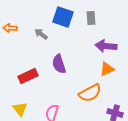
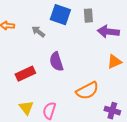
purple arrow: (106, 46) -> (108, 32), moved
orange triangle: (107, 69) -> (114, 62), moved
yellow triangle: (20, 109) -> (26, 108), moved

